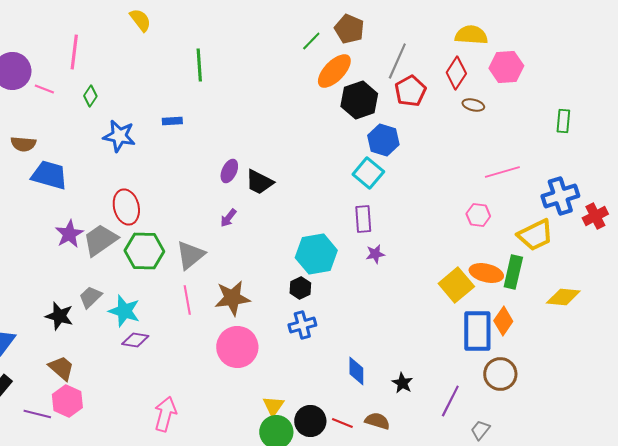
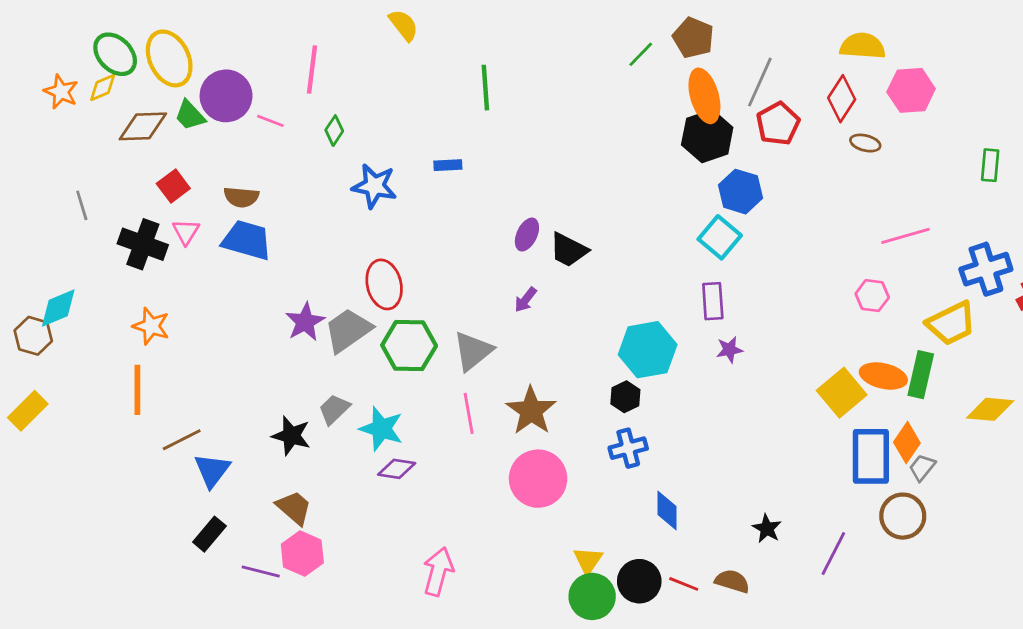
orange ellipse: (334, 71) -> (704, 96), moved, turned -60
blue trapezoid: (49, 175) -> (247, 240), moved
brown star: (232, 298) -> (531, 411), turned -30
blue diamond: (356, 371) -> (667, 510), moved
gray trapezoid: (480, 430) -> (922, 468), moved

